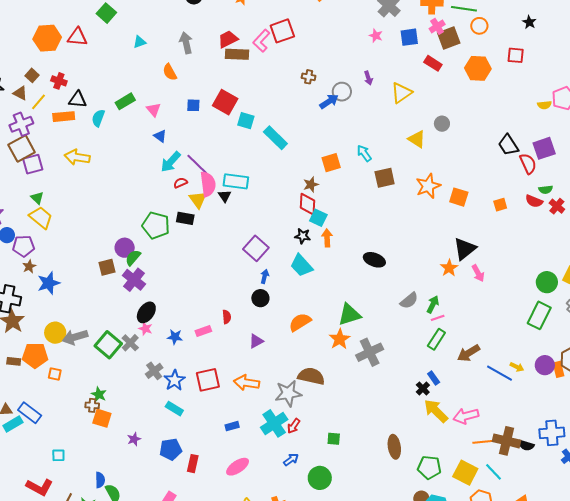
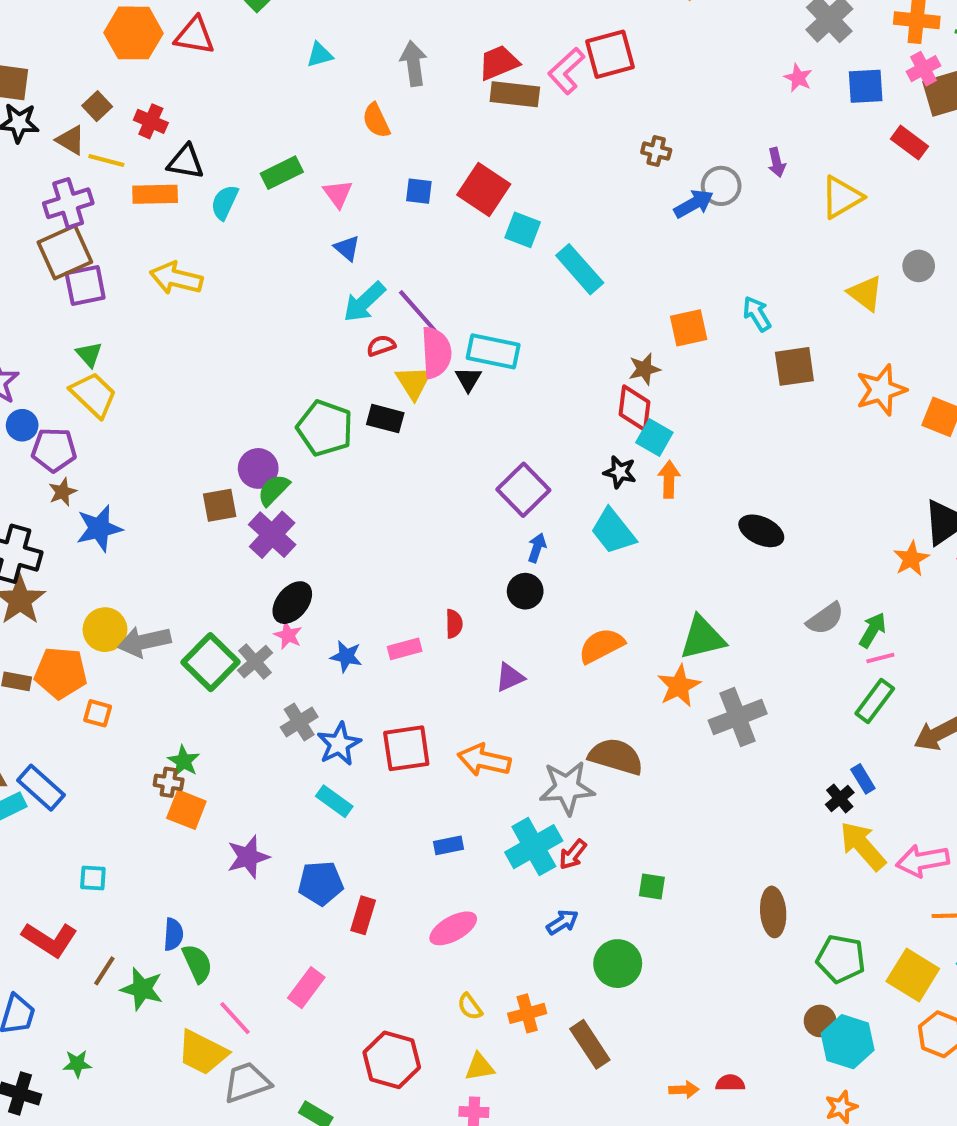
yellow line: (39, 102) -> (106, 160), turned 60
purple star: (134, 439) -> (248, 857), size x1.5

